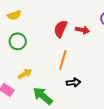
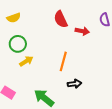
red semicircle: (60, 29) -> (61, 19), moved, turned -48
yellow arrow: (25, 74) -> (26, 61), moved

